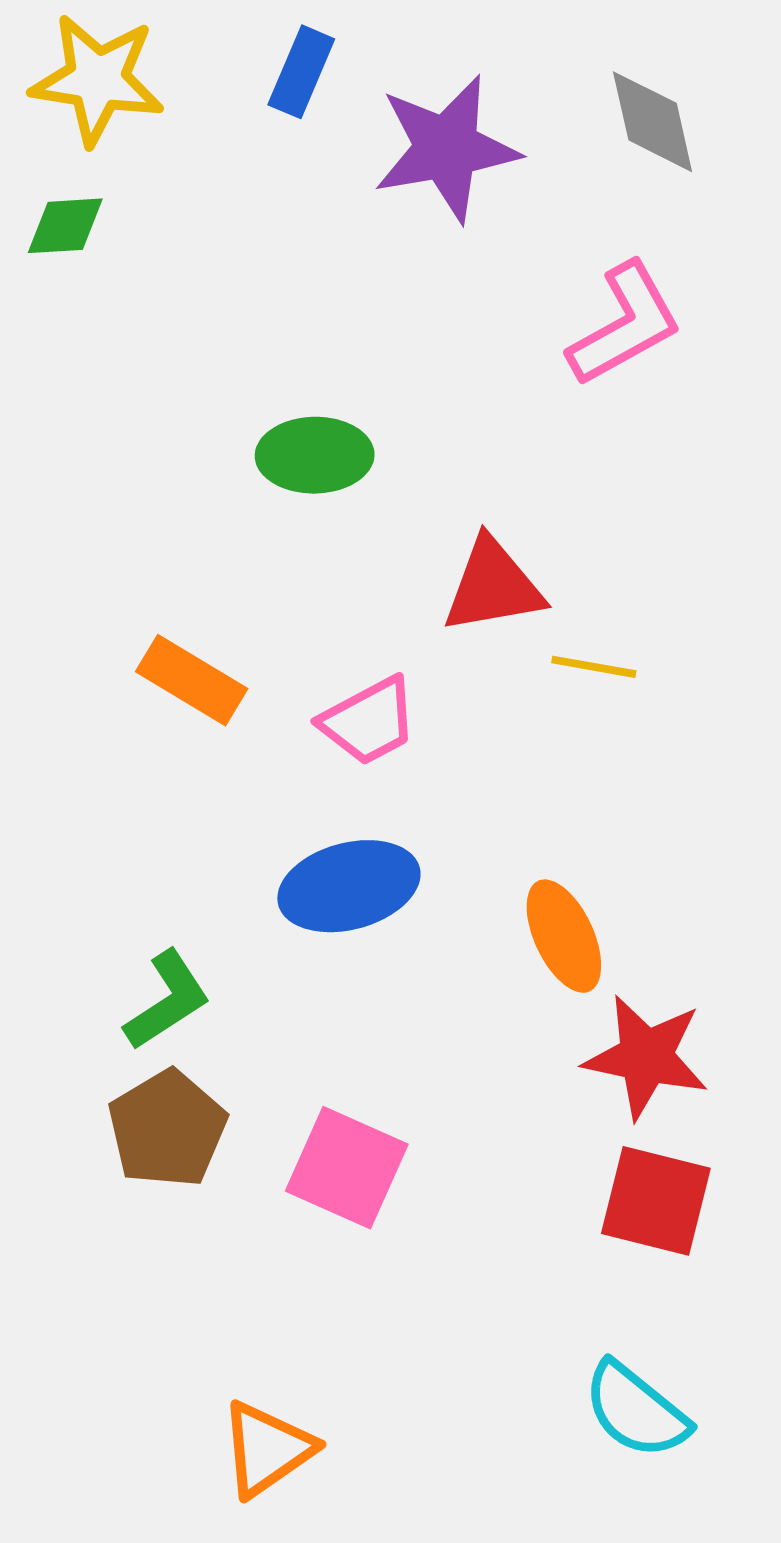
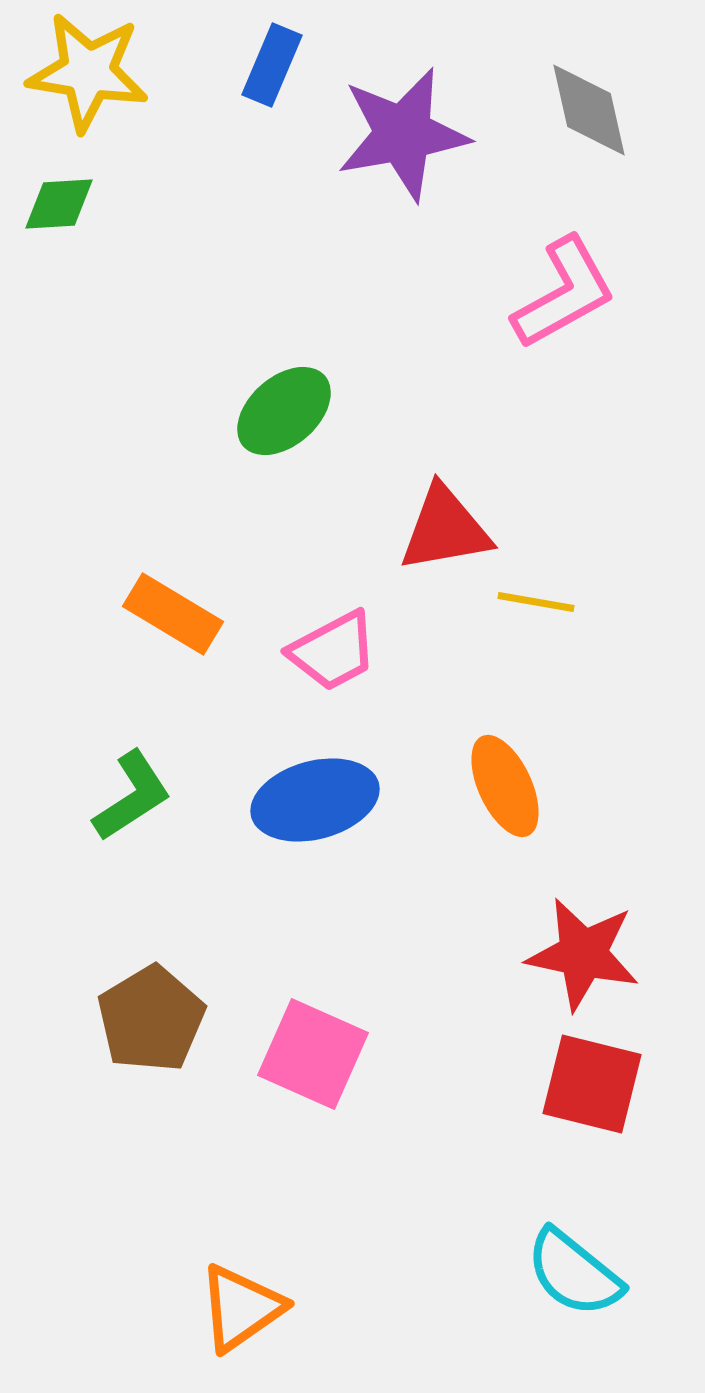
green ellipse: (315, 455) -> (284, 411), turned -40
orange ellipse: (564, 936) -> (505, 786), moved
green L-shape: (167, 1000) -> (132, 796), moved

